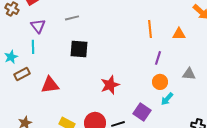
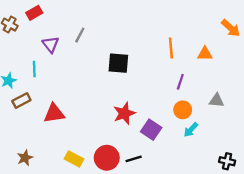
gray line: (72, 18) -> (80, 35), turned -48
purple triangle: (38, 26) -> (51, 44), moved
black square: (79, 49) -> (118, 63), moved
purple square: (142, 112) -> (151, 130), moved

